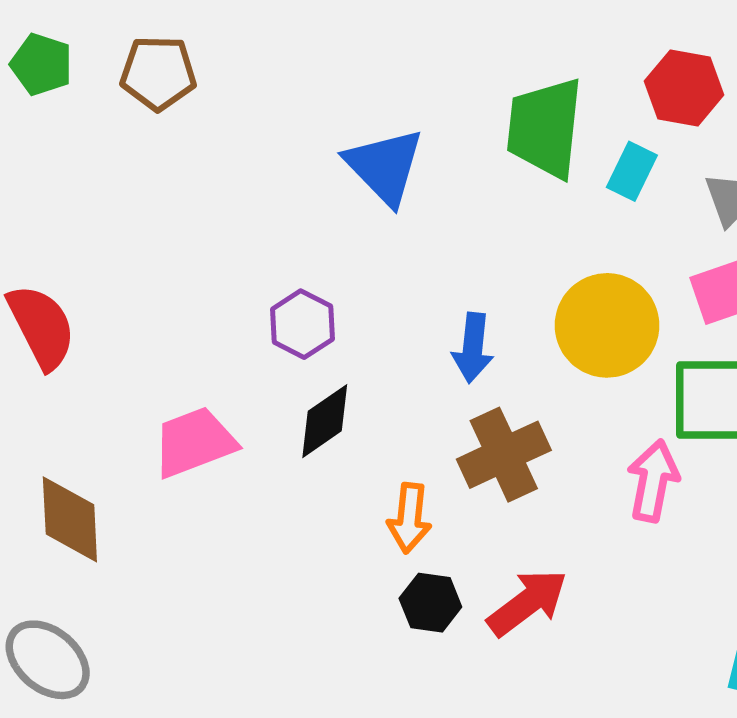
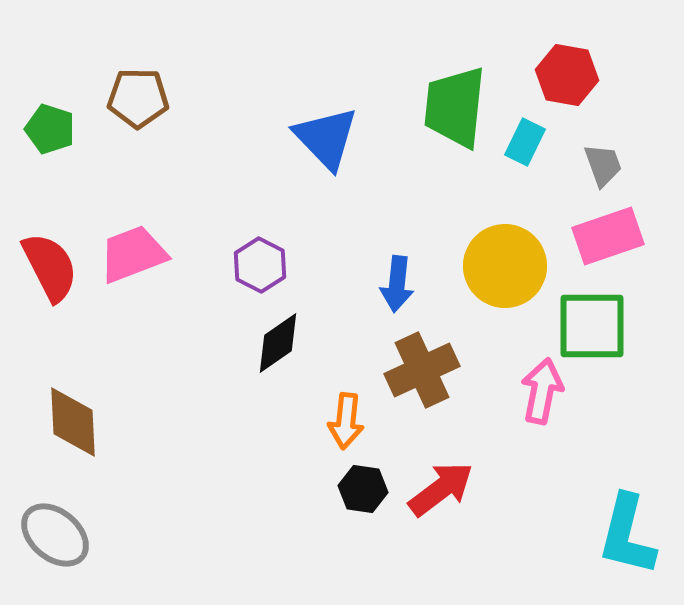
green pentagon: (41, 64) -> (50, 129), moved
brown pentagon: (158, 73) -> (138, 98), moved
pink trapezoid: (194, 442) -> (133, 254), moved

